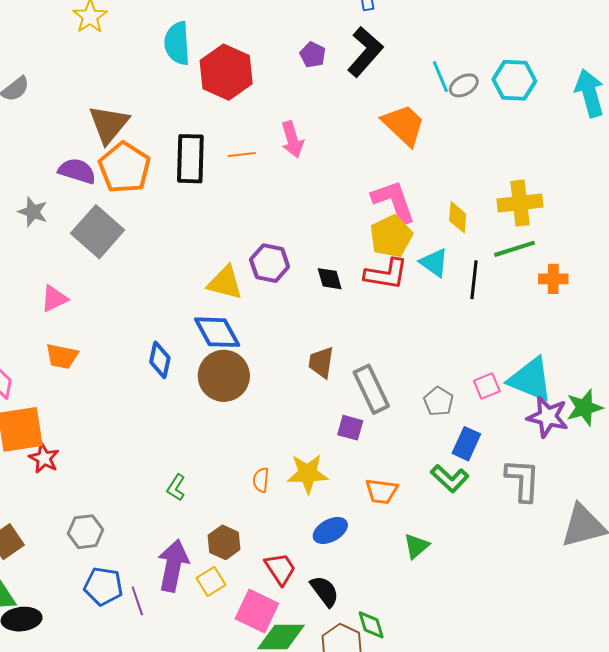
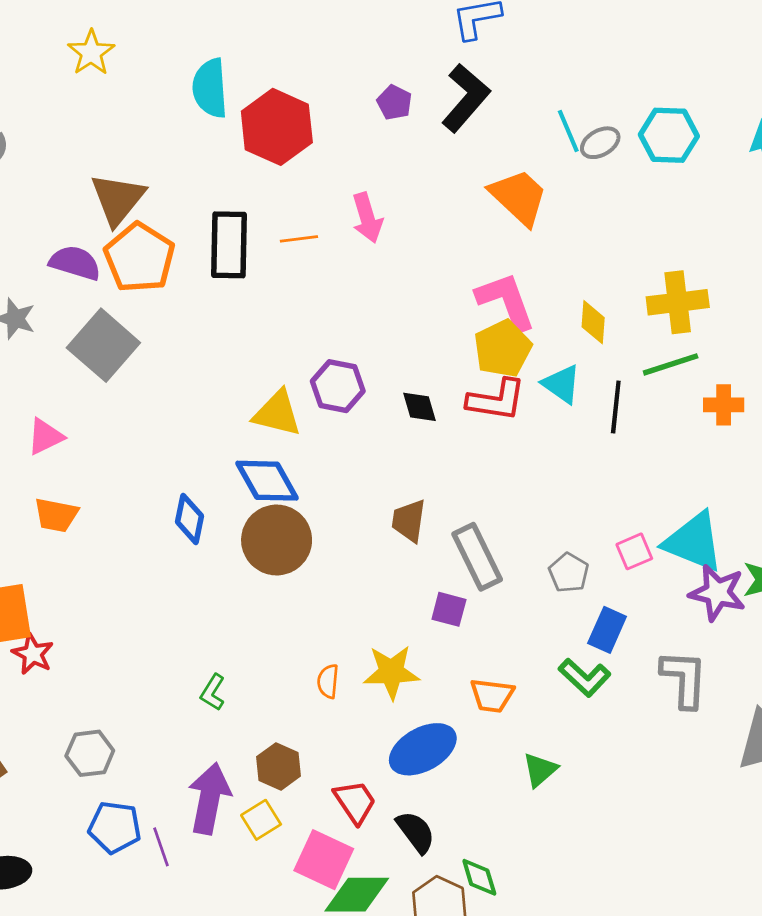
blue ellipse: (330, 530) -> (423, 749), size x1.4

